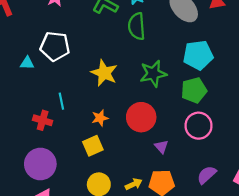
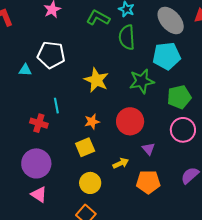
cyan pentagon: (198, 55) -> (167, 56), moved
yellow arrow: (134, 184) -> (121, 163), moved

